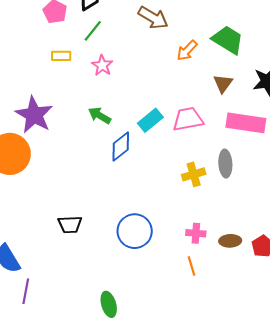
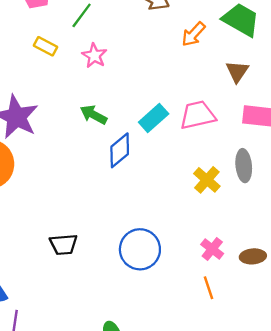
yellow rectangle: (61, 56) -> (46, 46), turned 30
yellow cross: (194, 174) -> (207, 180), turned -30
pink cross: (196, 233) -> (212, 249), turned 36

